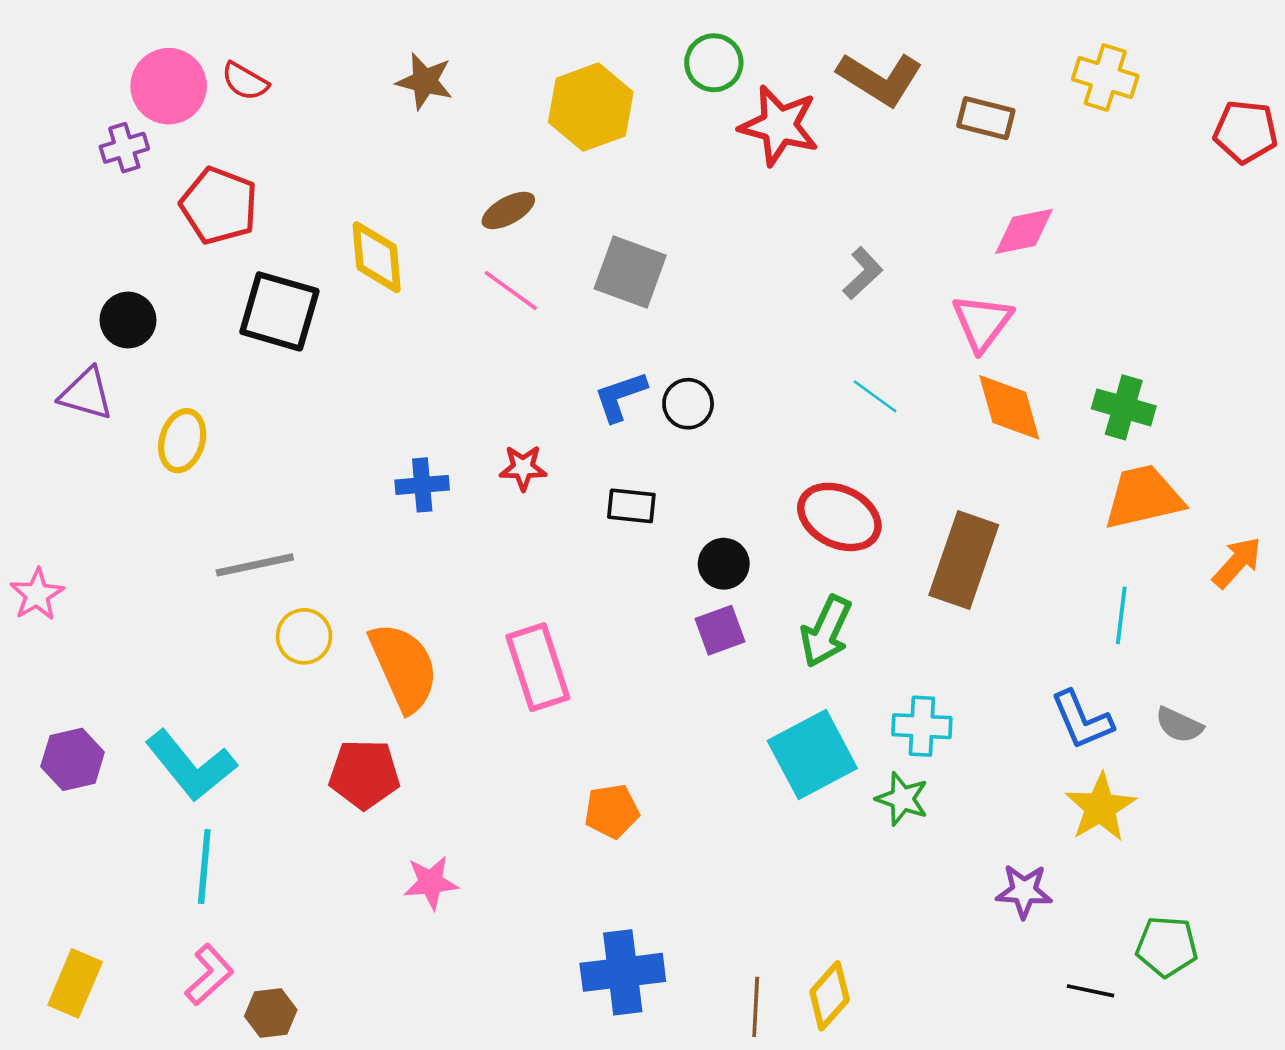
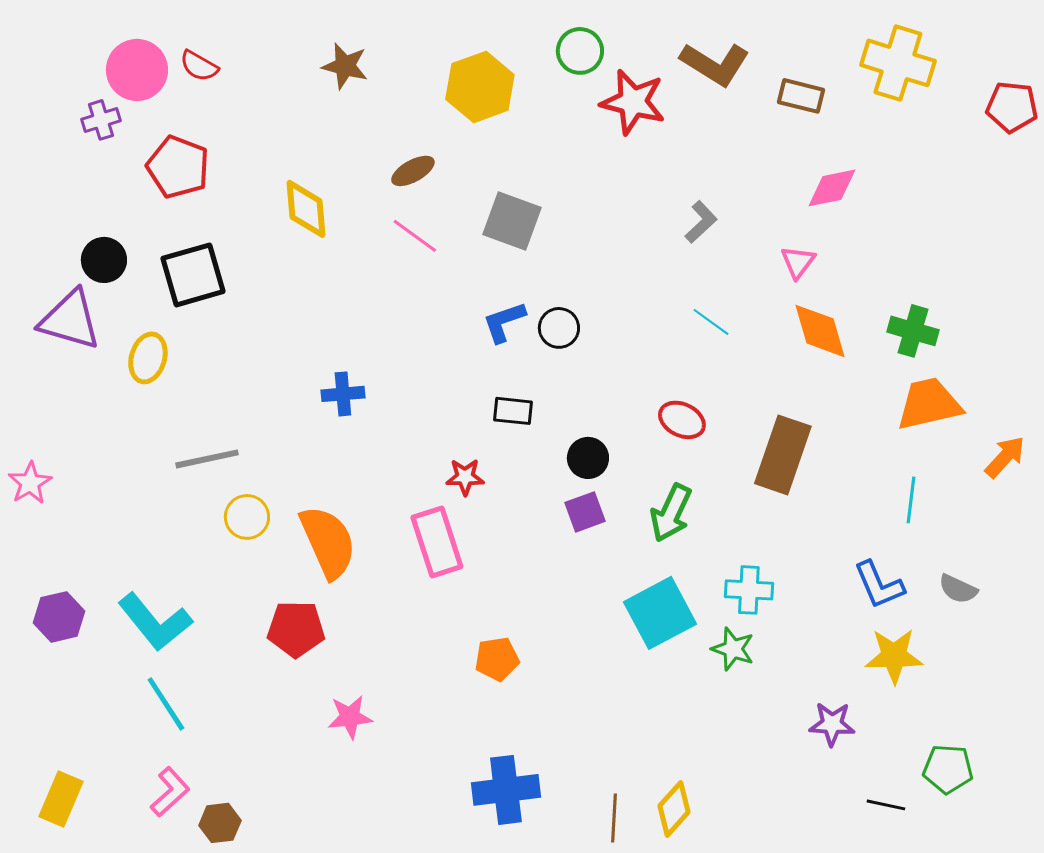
yellow cross: (1105, 78) -> (898, 63), size x1.4
black square: (279, 311) -> (193, 275), moved, turned -32
pink triangle: (982, 322) -> (798, 262), size x0.7
purple triangle: (86, 394) -> (70, 320), size x1.4
red star: (523, 468) -> (465, 477), moved
red ellipse: (839, 517) -> (682, 420), size x0.7
yellow star: (1100, 807) -> (894, 656), turned 30
cyan line: (204, 866) -> (166, 704), turned -38

